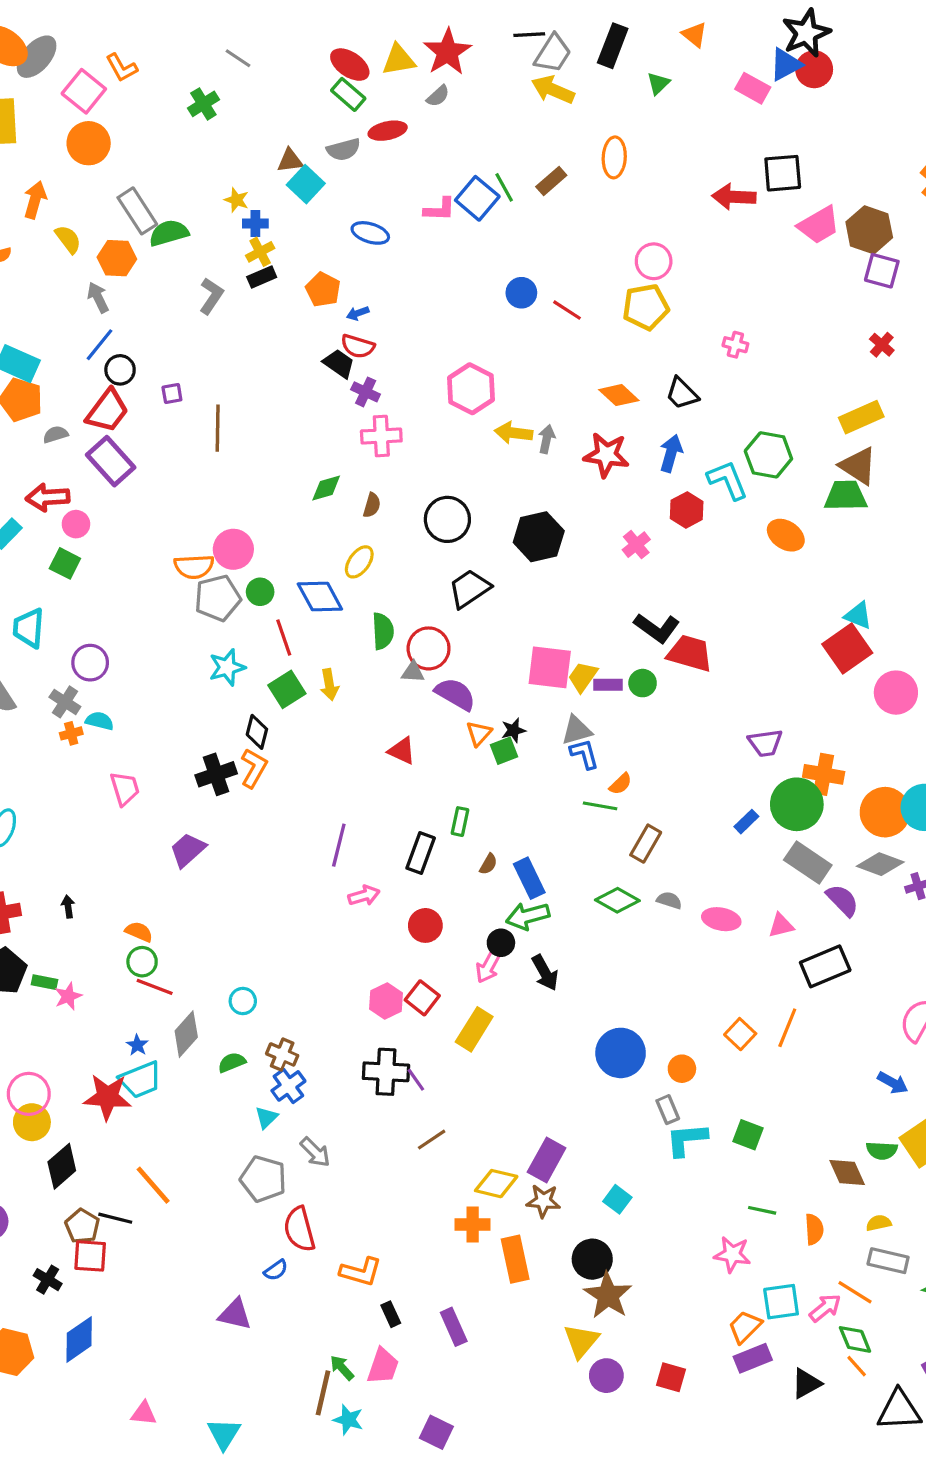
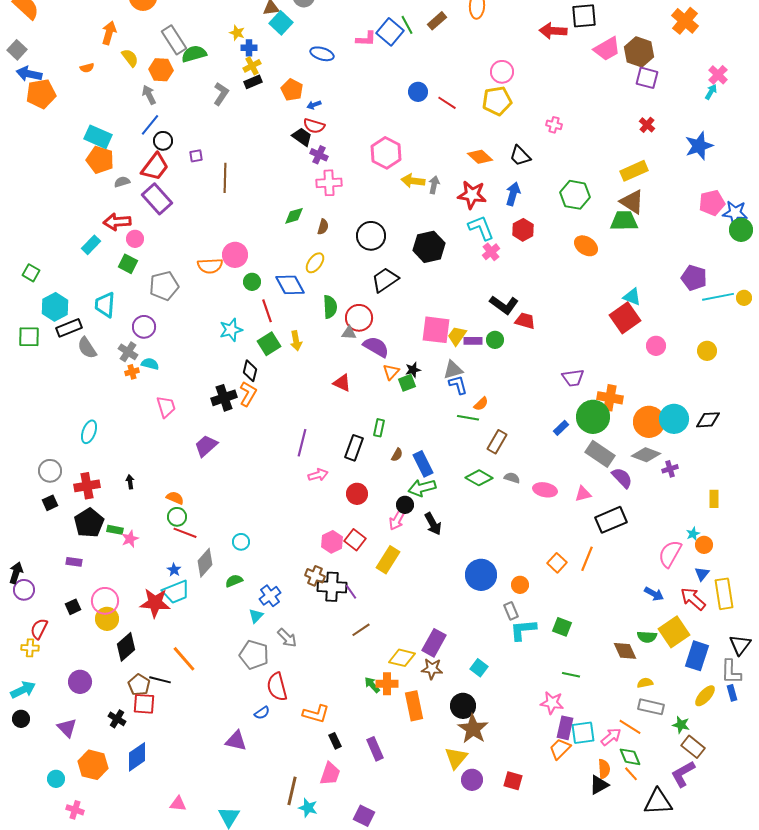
cyan L-shape: (728, 480) -> (481, 228), moved
gray pentagon: (218, 598) -> (164, 286), moved
red trapezoid: (690, 653) -> (525, 321), size x0.7
pink circle: (896, 693) -> (656, 346), size x0.7
brown cross: (282, 1055) -> (315, 576), moved
orange semicircle: (814, 1229) -> (604, 769), moved
purple rectangle: (753, 1358) -> (565, 728), moved, turned -55
green arrow: (342, 1368) -> (372, 685), moved

